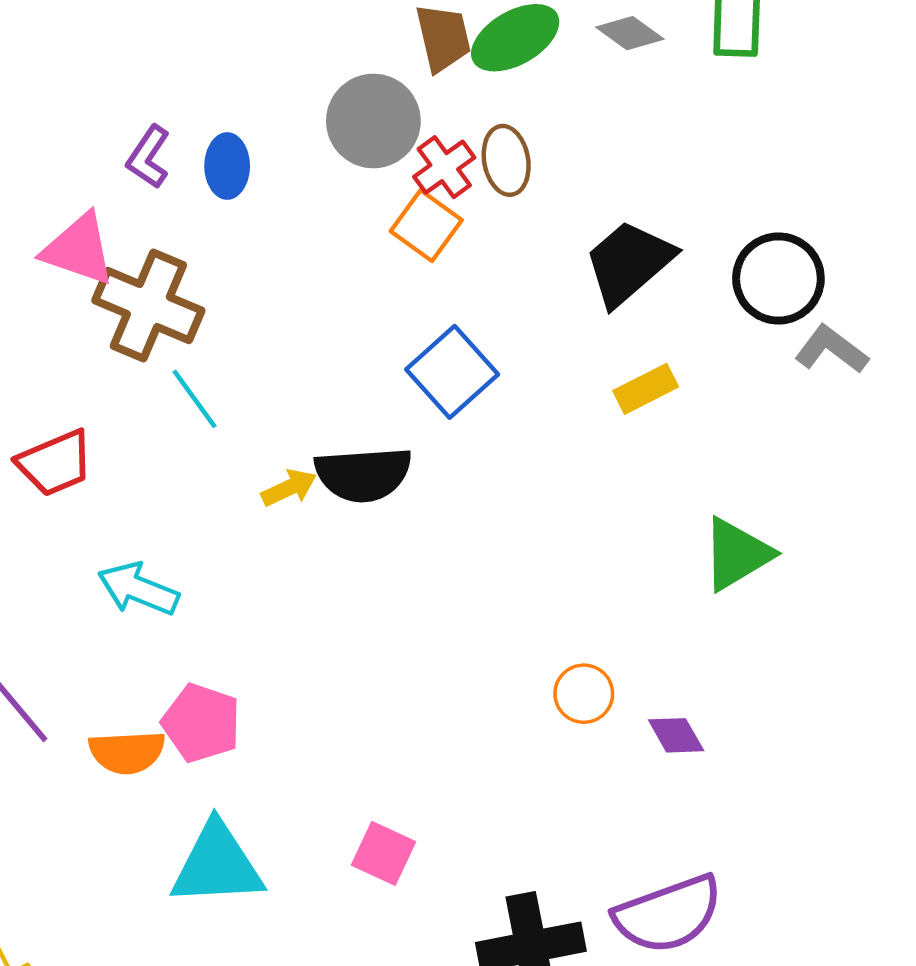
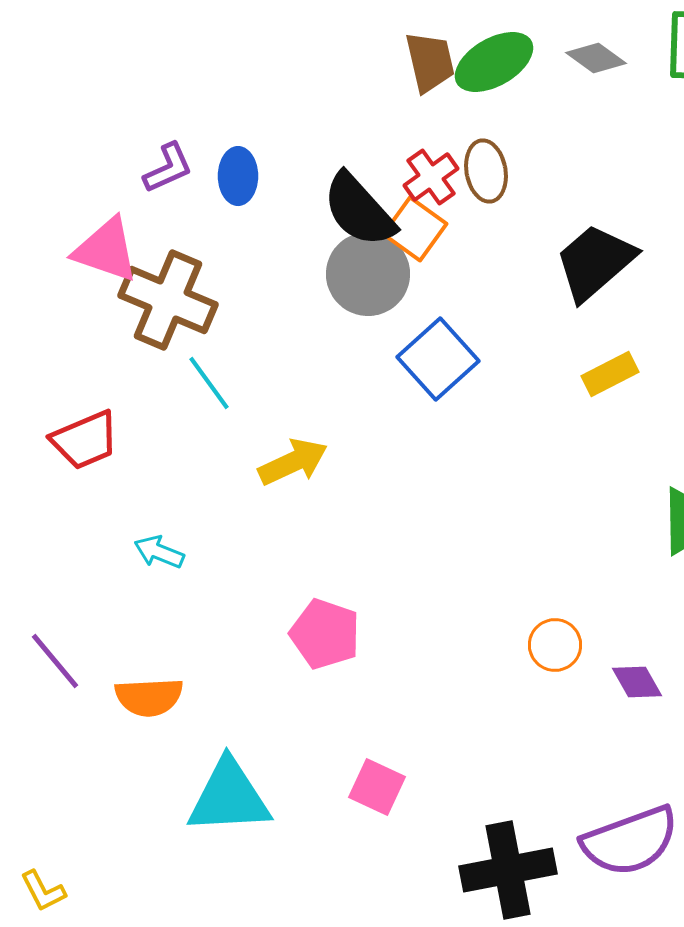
gray circle: (373, 121) -> (368, 274), moved
purple L-shape: (148, 157) -> (168, 168), turned -148
black semicircle: (363, 474) -> (359, 210), moved, turned 52
yellow arrow: (289, 488) -> (293, 462), size x1.4
cyan arrow: (138, 589) -> (159, 552), size x0.7
pink pentagon: (201, 723) -> (325, 634), moved

